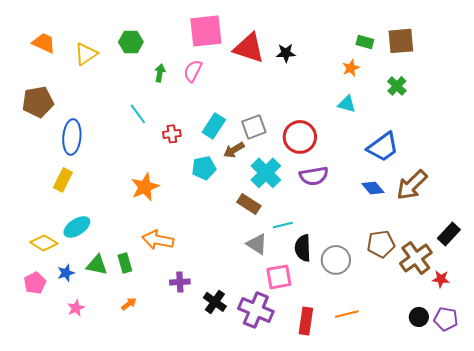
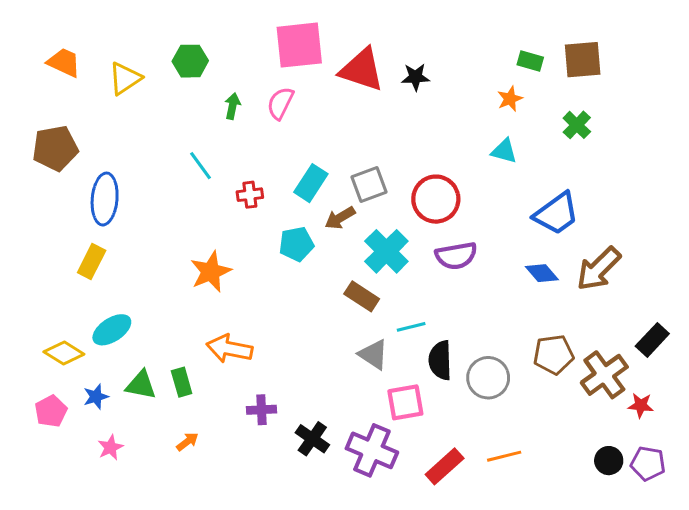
red rectangle: (306, 321) -> (445, 466), turned 40

